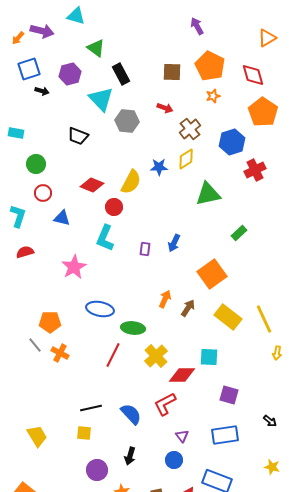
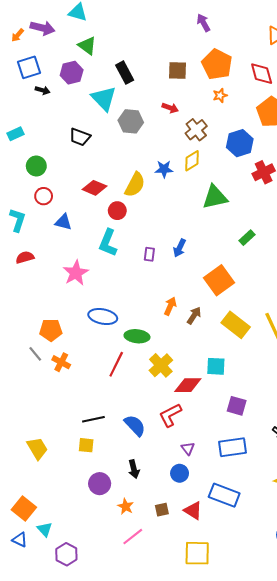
green triangle: (96, 48) -> (87, 46), moved
cyan rectangle: (16, 133) -> (16, 134), turned -35
black arrow: (130, 456) -> (134, 469), turned -30

